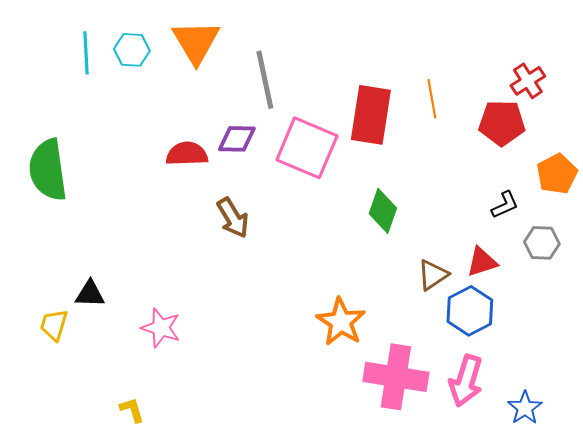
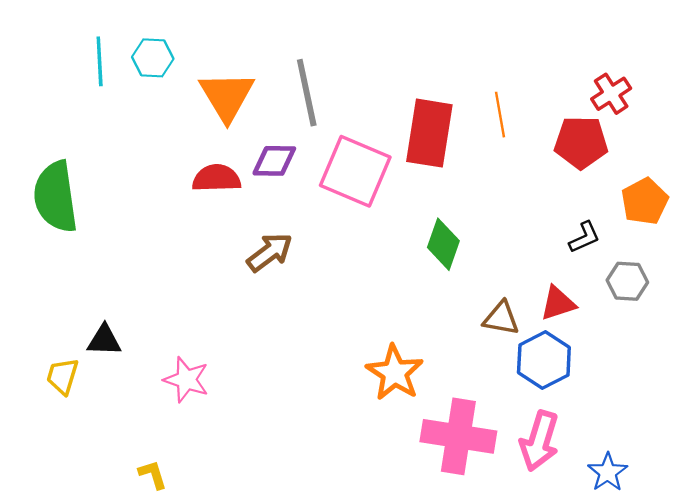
orange triangle: (196, 42) -> (227, 96), moved
brown arrow: (233, 218) -> (270, 252), turned -96
brown triangle: (433, 275) -> (501, 318), turned 44

